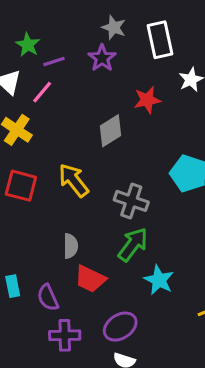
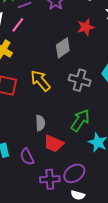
gray cross: (131, 201) -> (80, 80), moved
purple cross: (65, 335) -> (50, 179), moved

